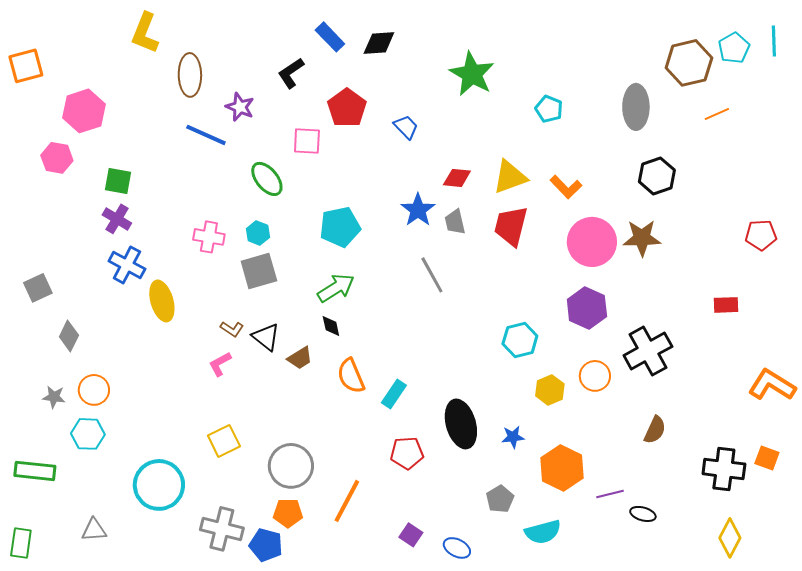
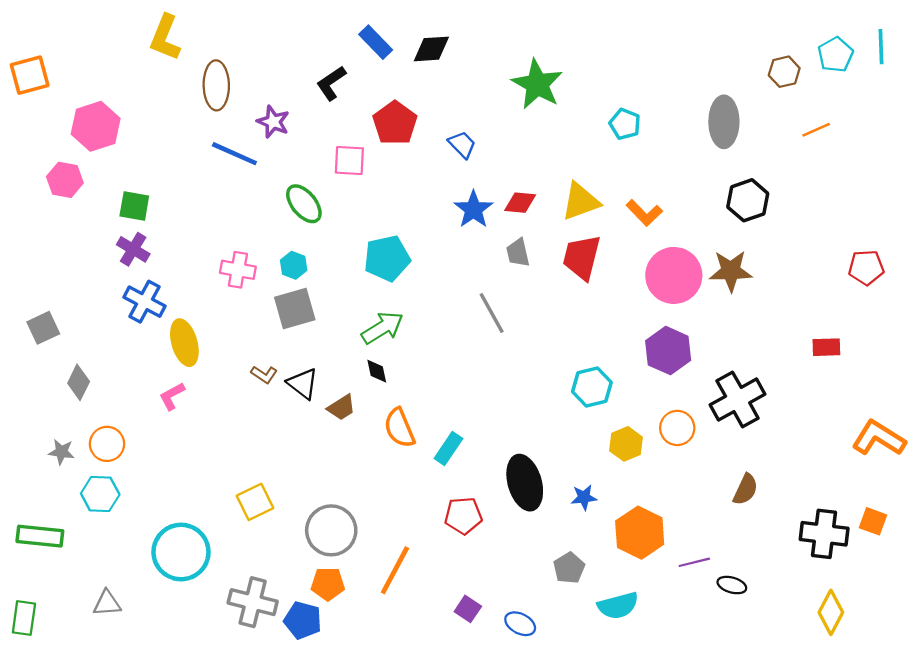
brown hexagon: (689, 63) -> (784, 72), size x0.6
blue star: (418, 210) -> (473, 209), moved
pink L-shape: (220, 364) -> (172, 396), moved

